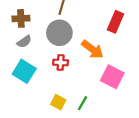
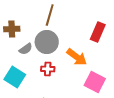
gray semicircle: (24, 42) -> (26, 49), moved

